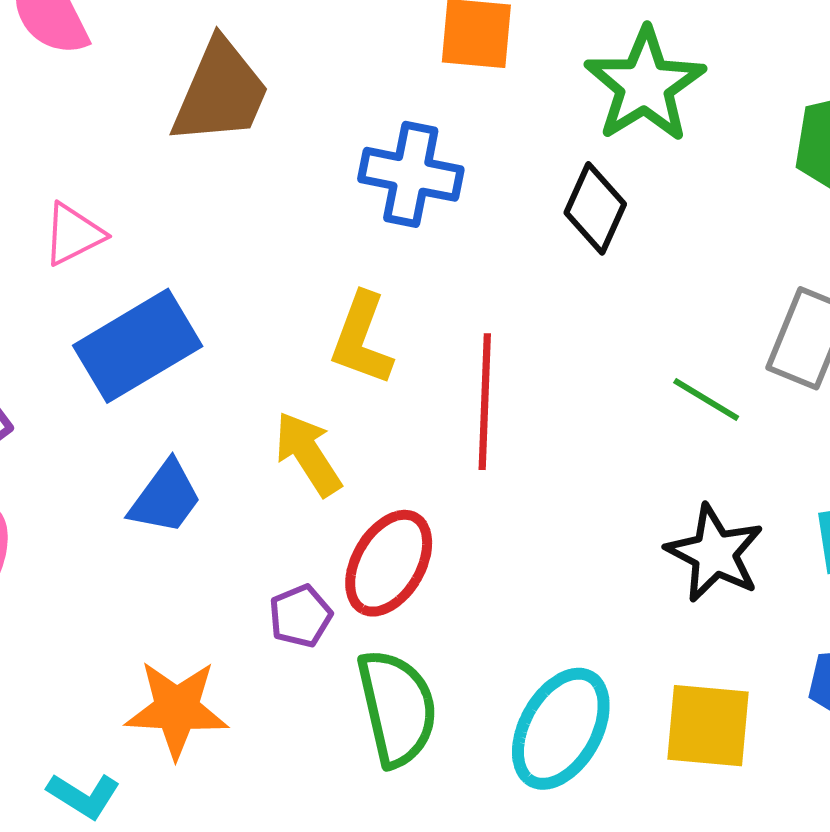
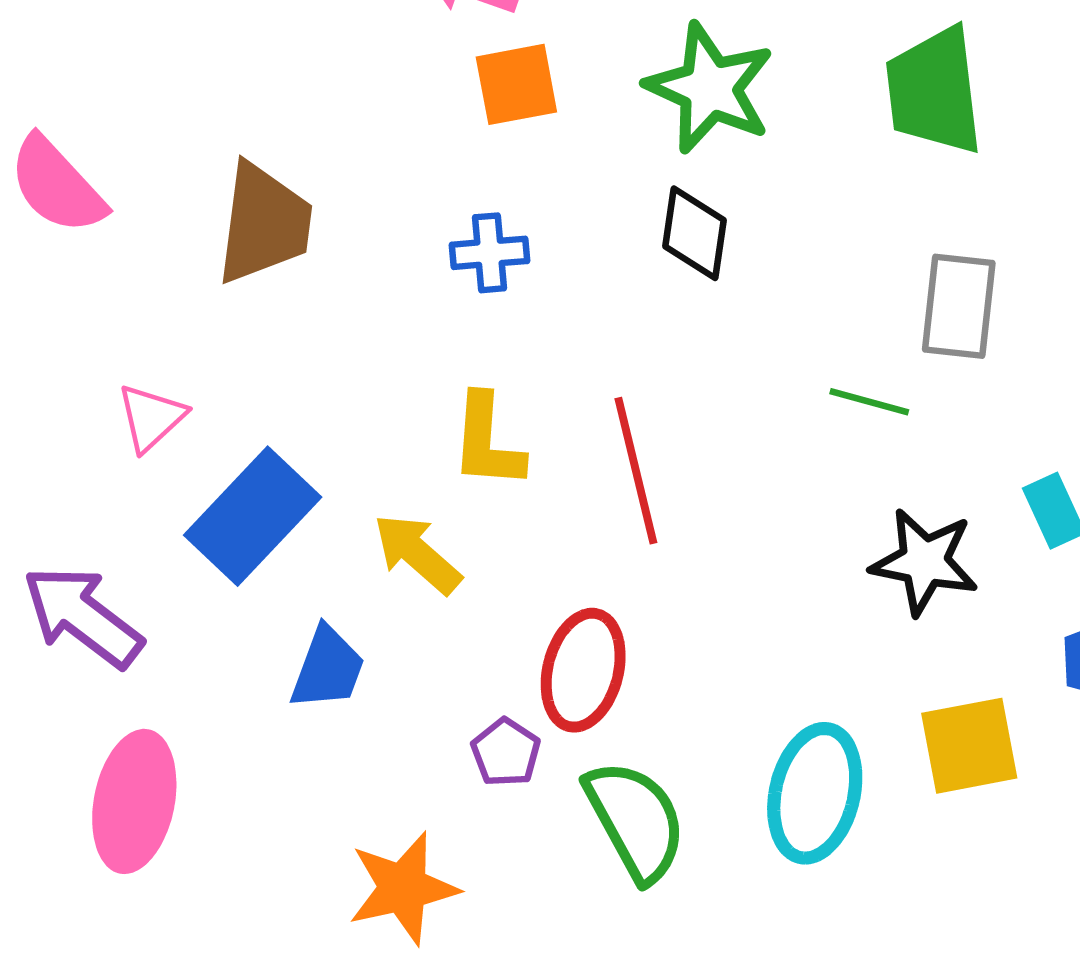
blue cross: (411, 174) -> (489, 253), size x0.7
yellow arrow: (308, 454) -> (417, 554), moved

